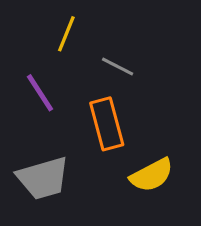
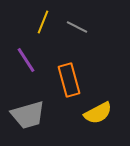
gray line: (118, 66) -> (77, 27), moved

